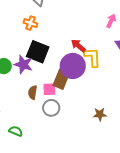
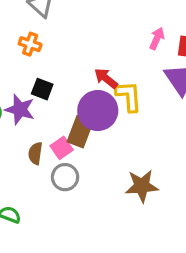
black square: (38, 52) -> (42, 89), size x0.6
pink square: (49, 89) -> (62, 148), turned -32
brown star: (100, 114) -> (142, 186), size x1.5

